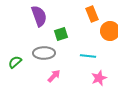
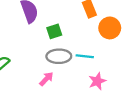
gray ellipse: (44, 53) -> (59, 56), moved

